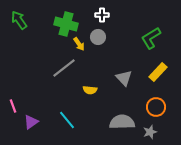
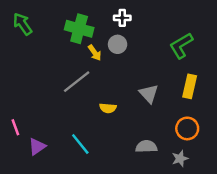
yellow rectangle: (158, 72) -> (190, 86), turned -30
gray semicircle: (122, 122) -> (146, 146), size x0.7

